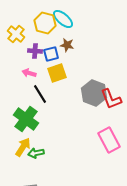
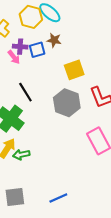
pink arrow: (29, 73) -> (14, 57), moved, turned -144
yellow square: (57, 73) -> (74, 70), moved
gray hexagon: (94, 93) -> (67, 103), moved

